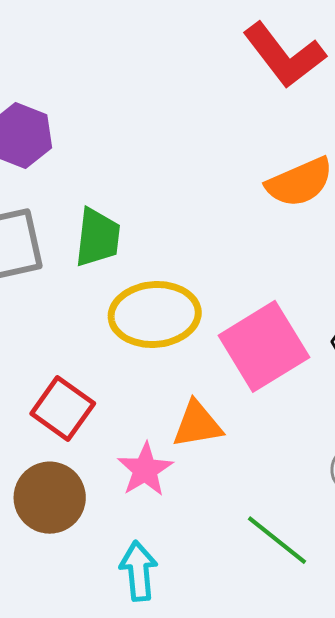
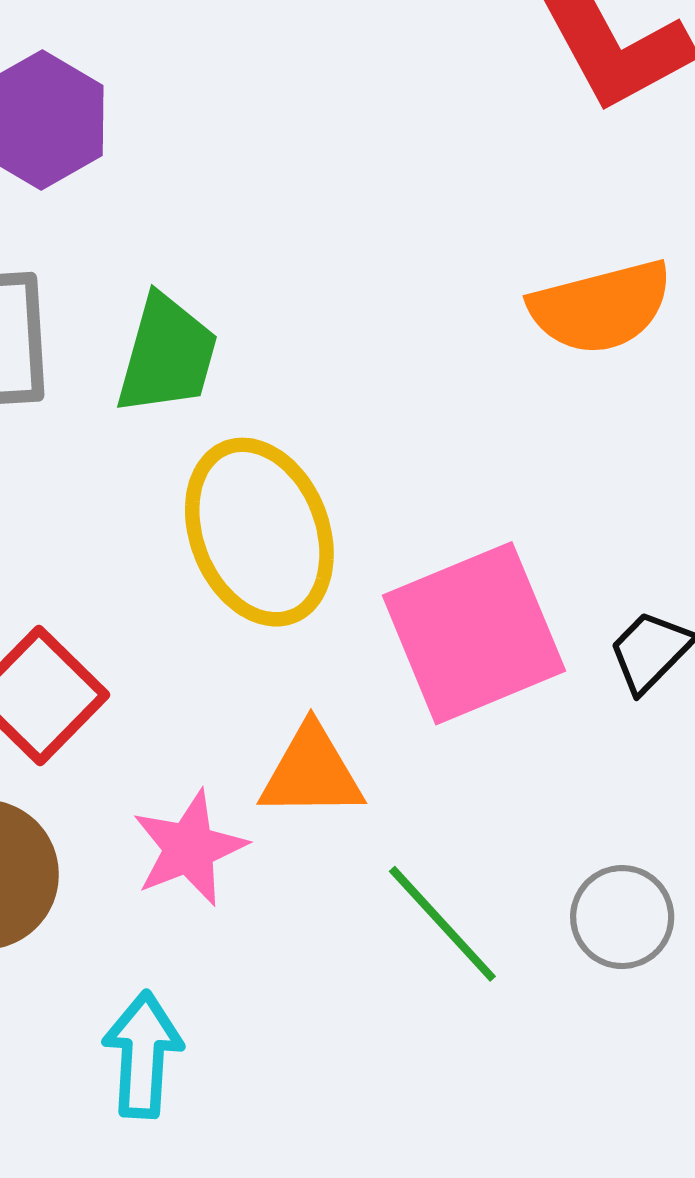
yellow ellipse: (155, 315) -> (259, 532), turned 64
green line: (277, 540) -> (442, 924), moved

